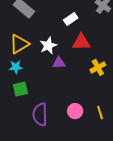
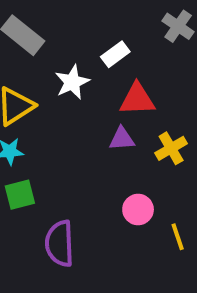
white star: (48, 46) -> (72, 82), moved
purple triangle: (59, 63) -> (122, 139), moved
pink circle: (75, 111) -> (138, 210), moved

